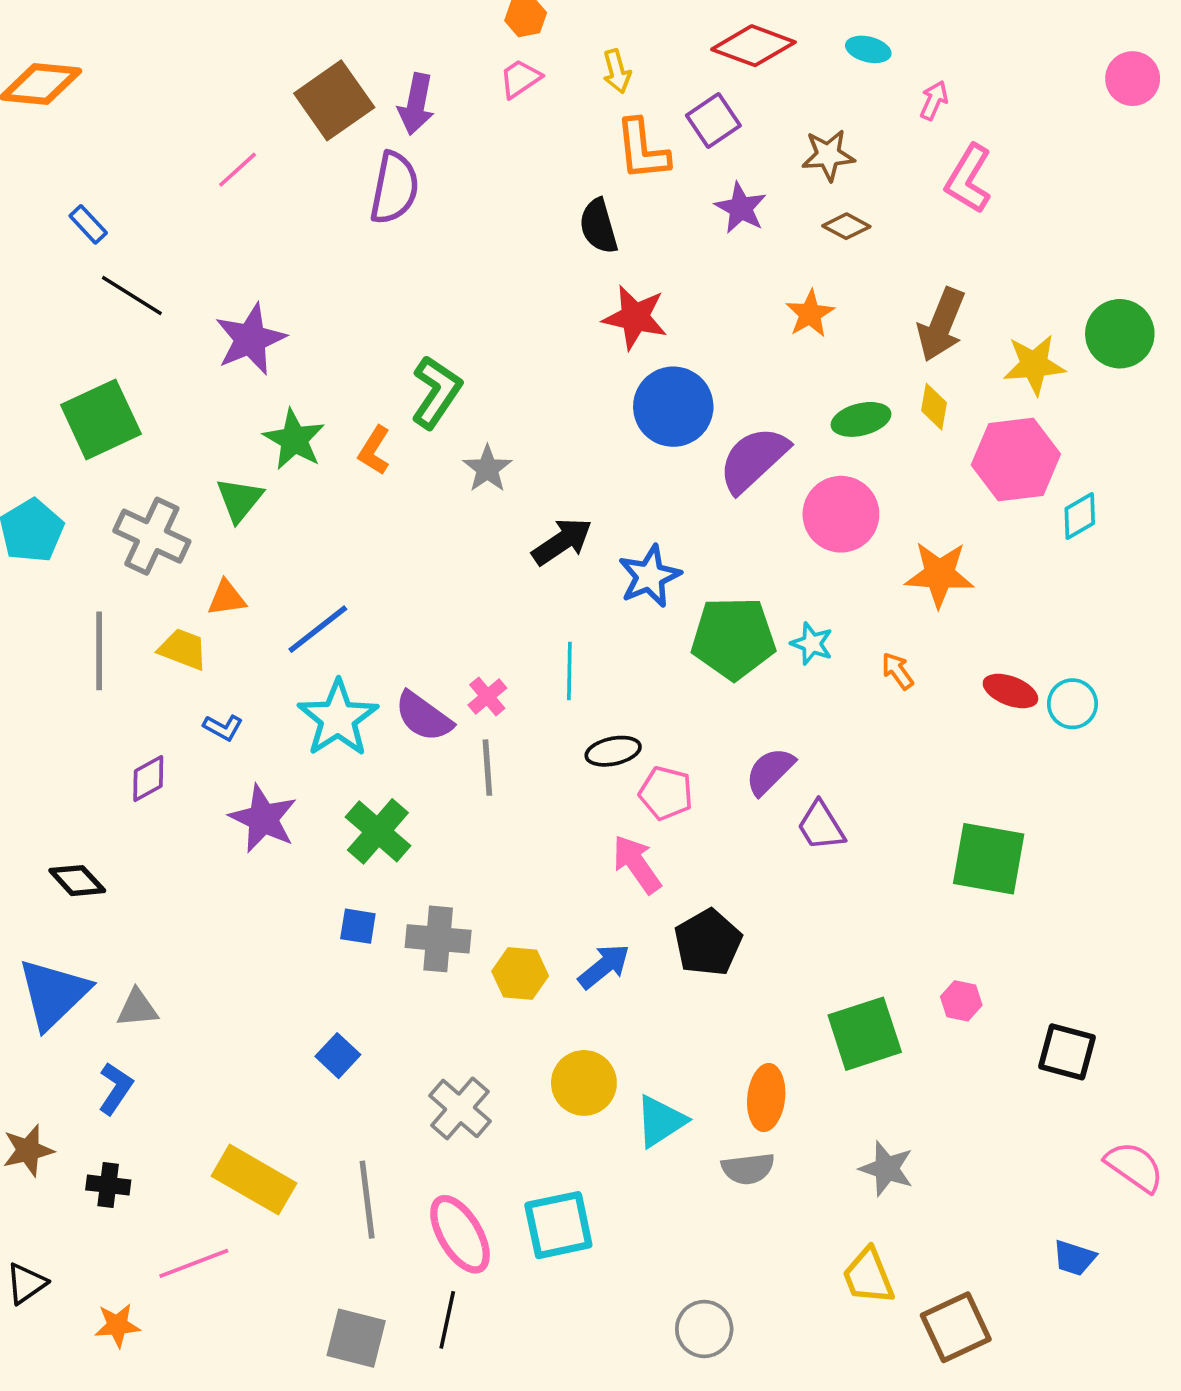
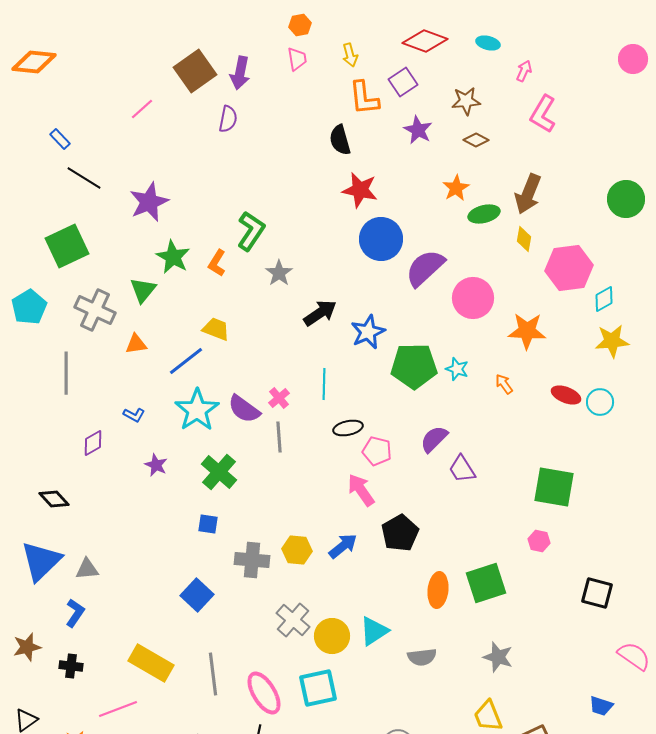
pink trapezoid: (520, 79) -> (297, 59), turned 115
purple semicircle: (394, 188) -> (228, 119), size x0.7
yellow star: (1034, 365) -> (612, 341), moved
green ellipse: (861, 419) -> (484, 214), moved
yellow trapezoid: (183, 649) -> (216, 329), moved
purple star: (263, 819) -> (156, 465), size x0.6
gray cross: (438, 939) -> (252, 560), moved
pink hexagon: (961, 1001) -> (539, 541), moved
blue square: (338, 1056) -> (197, 595), size x1.4
yellow circle: (584, 1083) -> (332, 636), moved
orange ellipse: (766, 1098) -> (438, 590), moved
gray cross: (460, 1108) -> (293, 620), moved

